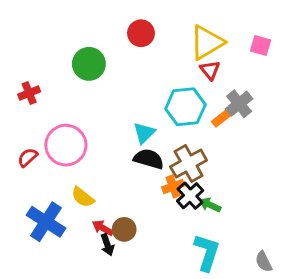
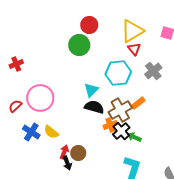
green circle: (89, 64) -> (79, 45), moved
orange rectangle: (222, 118) -> (138, 103), moved
blue cross: (46, 222) -> (31, 132), moved, size x0.7
red arrow: (103, 228) -> (64, 152), turned 80

